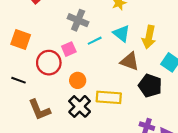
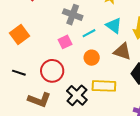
orange square: (21, 40) -> (20, 35), turned 36
red circle: (49, 63) -> (52, 71), moved
orange circle: (78, 80) -> (92, 58), moved
brown L-shape: (39, 110) -> (39, 100), turned -45

